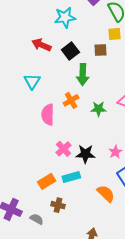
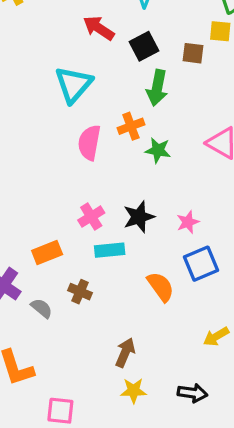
cyan triangle: (32, 81) -> (74, 84), size x1.4
green star: (98, 109) -> (158, 150), moved
pink cross: (63, 149) -> (91, 217), moved
black star: (85, 154) -> (139, 217), turned -30
orange rectangle: (47, 181) -> (47, 253), moved

